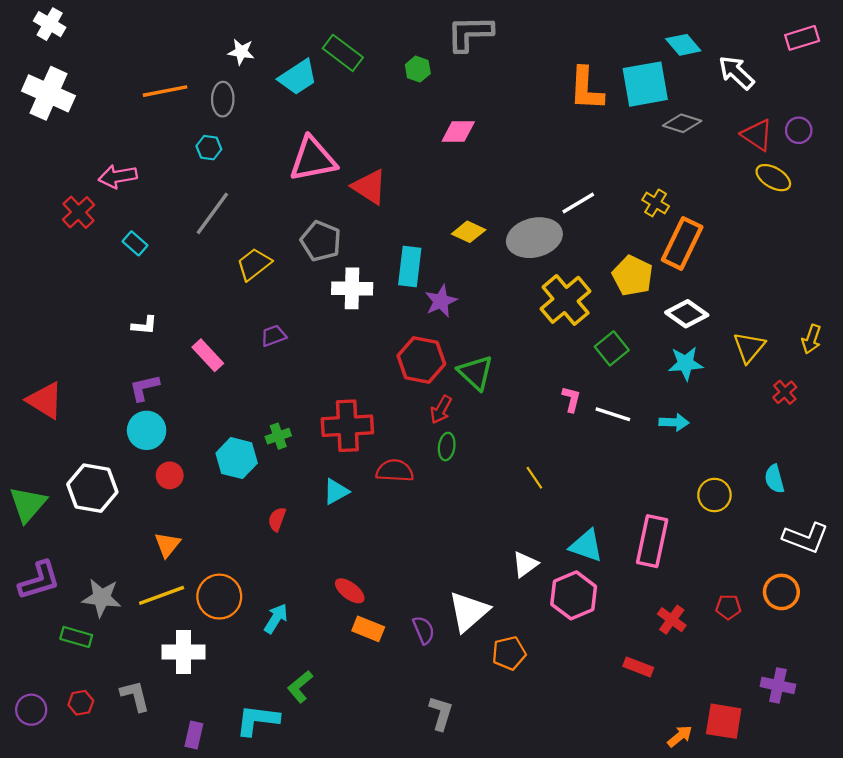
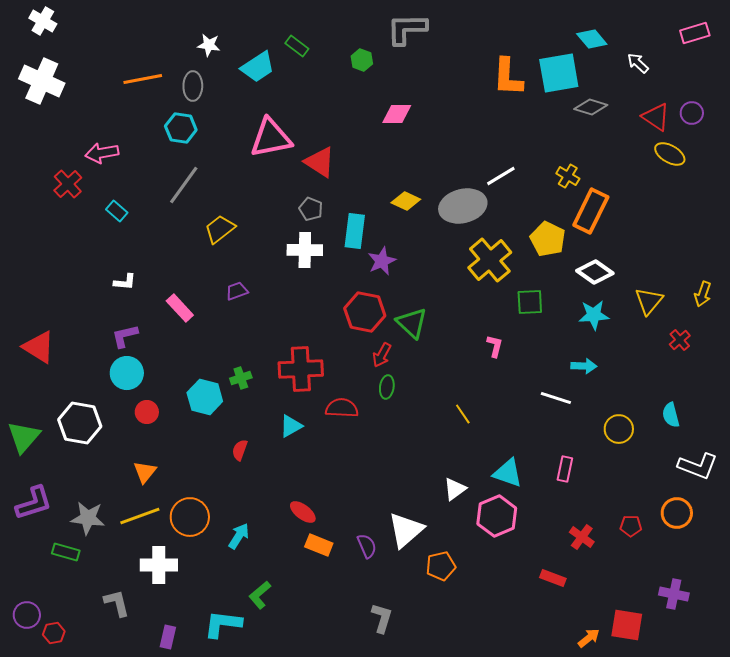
green rectangle: (343, 53) -> (297, 46), size x0.7
white arrow: (736, 73) -> (638, 63), size x0.7
cyan hexagon: (209, 148) -> (181, 128), size x1.4
gray pentagon: (321, 241) -> (311, 209), moved, size x0.7
green square: (612, 348) -> (530, 302), turned 36
white line: (613, 414) -> (556, 398), moved
pink rectangle: (652, 541) -> (565, 469), size x0.6
red hexagon: (81, 703) -> (54, 633), moved

